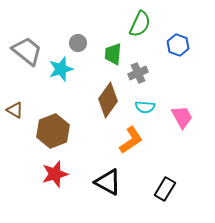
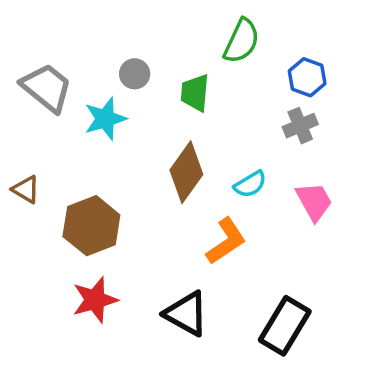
gray cross: (138, 73) -> (300, 126), moved
cyan semicircle: (145, 107) -> (250, 184), turned -36
black rectangle: (165, 189) -> (285, 326), size x1.4

